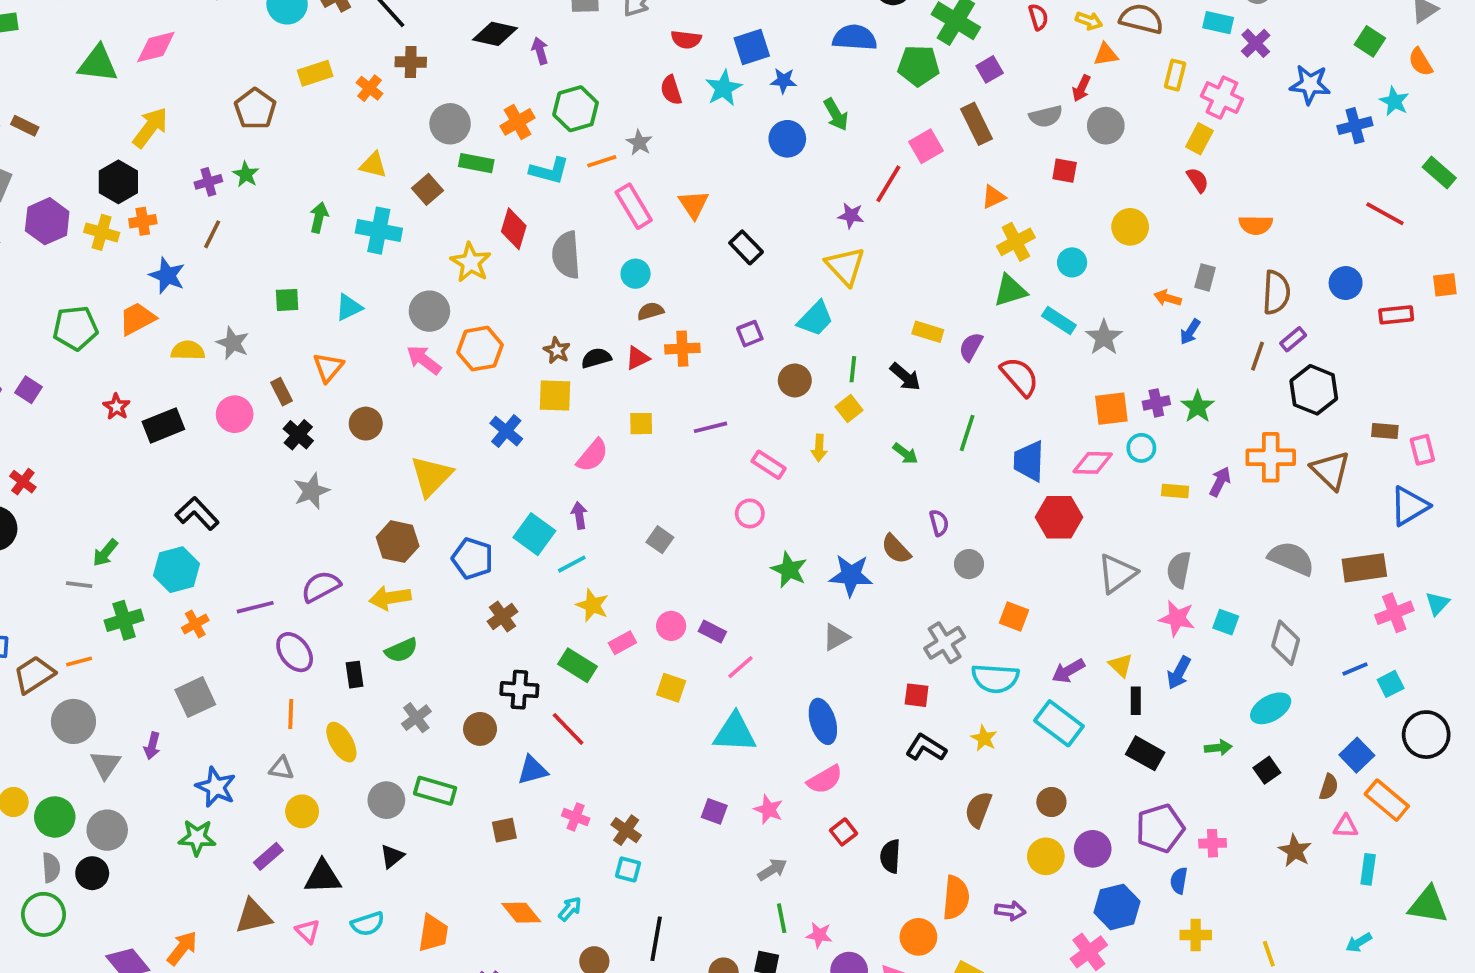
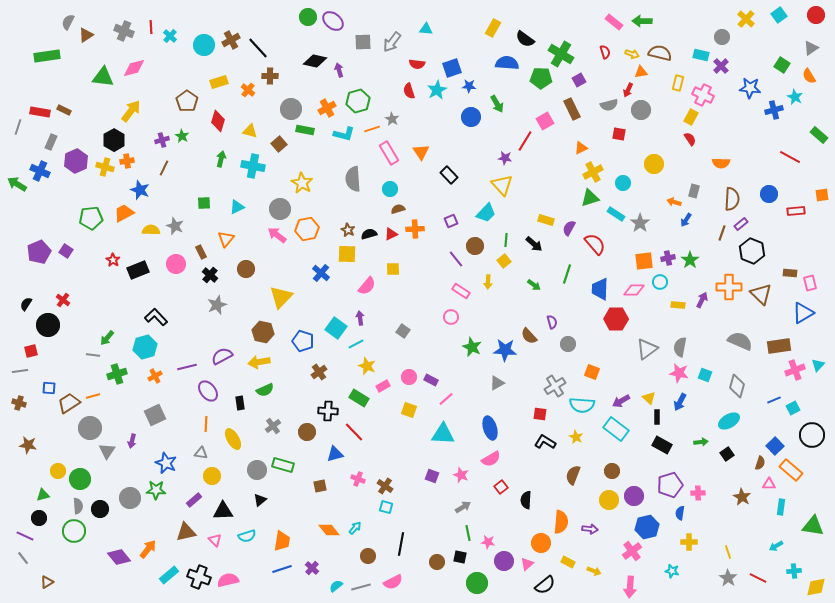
red diamond: (514, 229) -> (218, 121), moved
purple line: (710, 427) -> (456, 259), moved, turned 66
gray circle: (107, 830) -> (130, 498), moved

